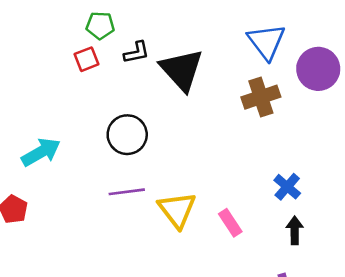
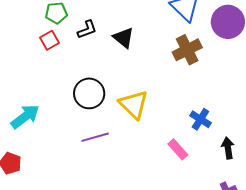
black triangle: (182, 70) -> (124, 38), size x0.6
blue cross: (287, 187) -> (200, 119), moved
yellow triangle: (177, 210) -> (134, 104), moved

